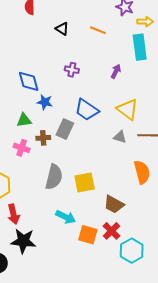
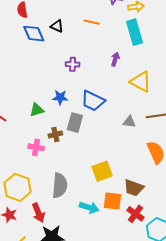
blue diamond: (29, 81) -> (34, 34), moved
blue star: (45, 102) -> (60, 97), moved
yellow triangle: (128, 109) -> (141, 82), moved
green triangle: (24, 120) -> (37, 110), moved
gray semicircle: (54, 177) -> (60, 185), moved
orange square: (88, 235) -> (112, 201), moved

